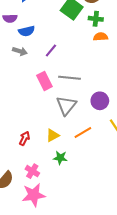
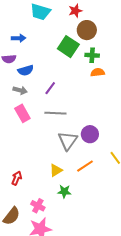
gray line: (70, 78) -> (55, 113), moved
pink rectangle: (44, 81) -> (22, 113), moved
purple circle: (100, 101) -> (90, 134), moved
red arrow: (25, 138) -> (17, 178), moved

